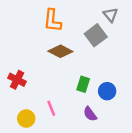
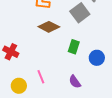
green rectangle: (83, 84) -> (74, 47), moved
blue circle: (107, 91) -> (97, 58), moved

